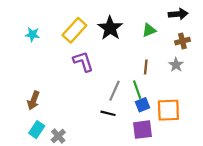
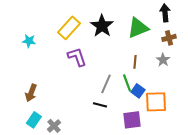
black arrow: (178, 14) -> (165, 13), turned -90
green triangle: (149, 30) -> (138, 28), size x1.6
cyan star: (32, 35) -> (29, 41), moved
blue square: (143, 105) -> (138, 91), moved, turned -32

